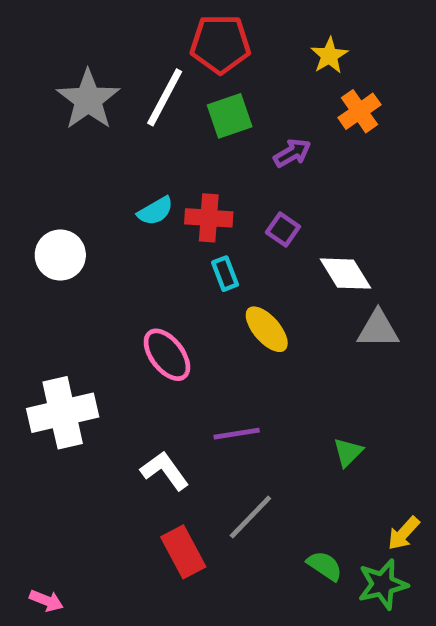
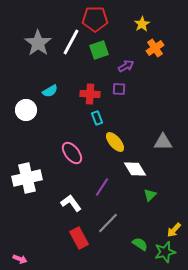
cyan semicircle: (155, 211) -> (50, 91), moved
purple square: (283, 230) -> (119, 89), moved, turned -32
white diamond: (346, 274) -> (135, 169), moved
purple line: (237, 434) -> (102, 187), turned -48

